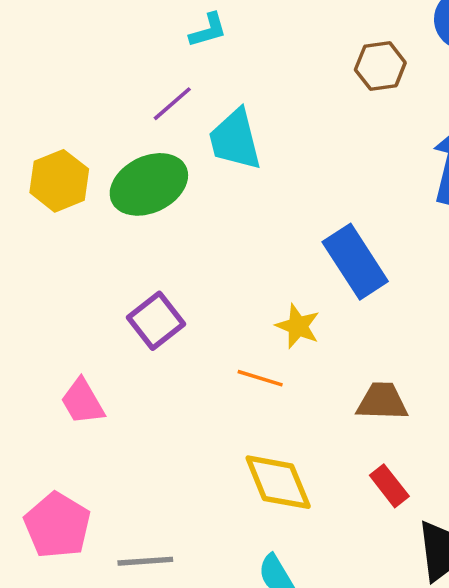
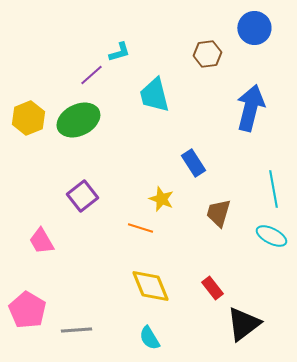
cyan L-shape: (208, 30) -> (119, 52), moved
cyan trapezoid: (235, 140) -> (154, 95), moved
blue rectangle: (355, 262) -> (193, 163), size x0.7
brown trapezoid: (382, 401) -> (218, 213), moved, turned -76

